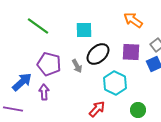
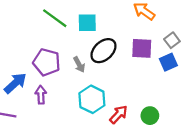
green line: (38, 26) -> (55, 18), moved
cyan hexagon: (115, 83) -> (92, 99), moved
red arrow: (97, 109) -> (119, 114), moved

